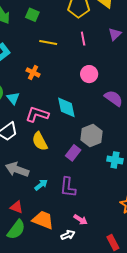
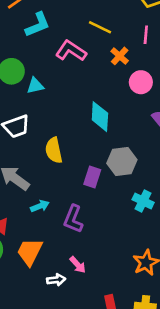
orange cross: (33, 72) -> (120, 56), moved
cyan triangle: (13, 98) -> (35, 86), turned 40
pink L-shape: (37, 114) -> (71, 51), moved
purple rectangle: (73, 153) -> (92, 177), turned -35
orange trapezoid: (43, 220) -> (30, 252), turned -100

